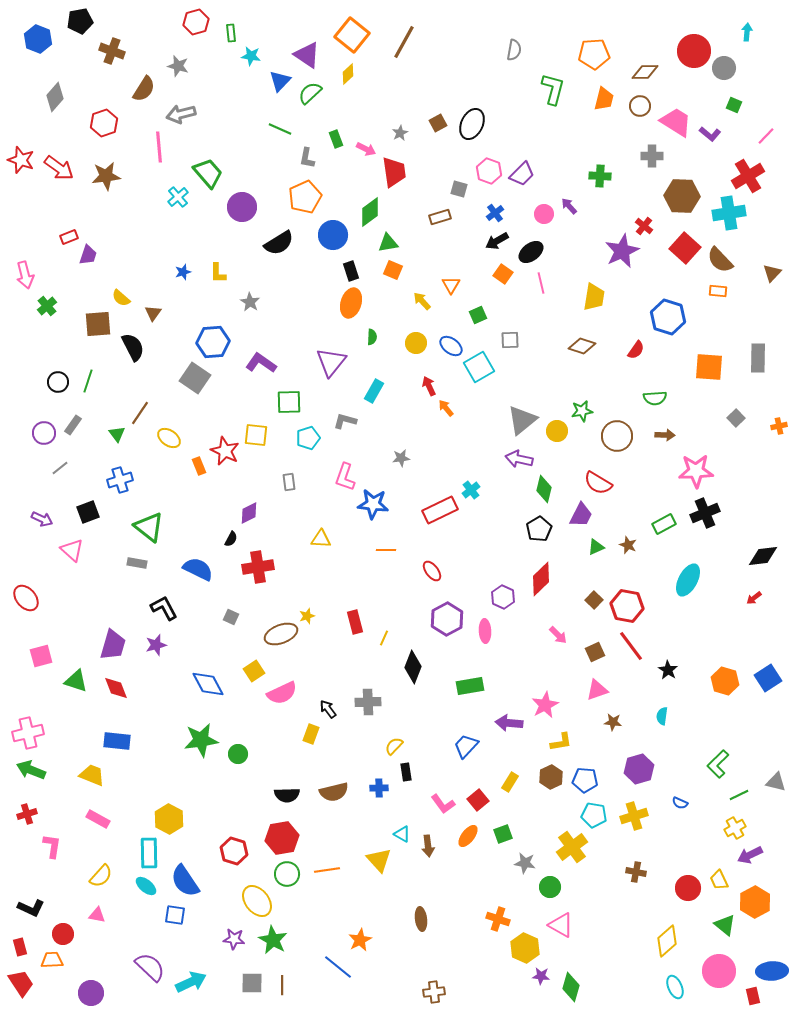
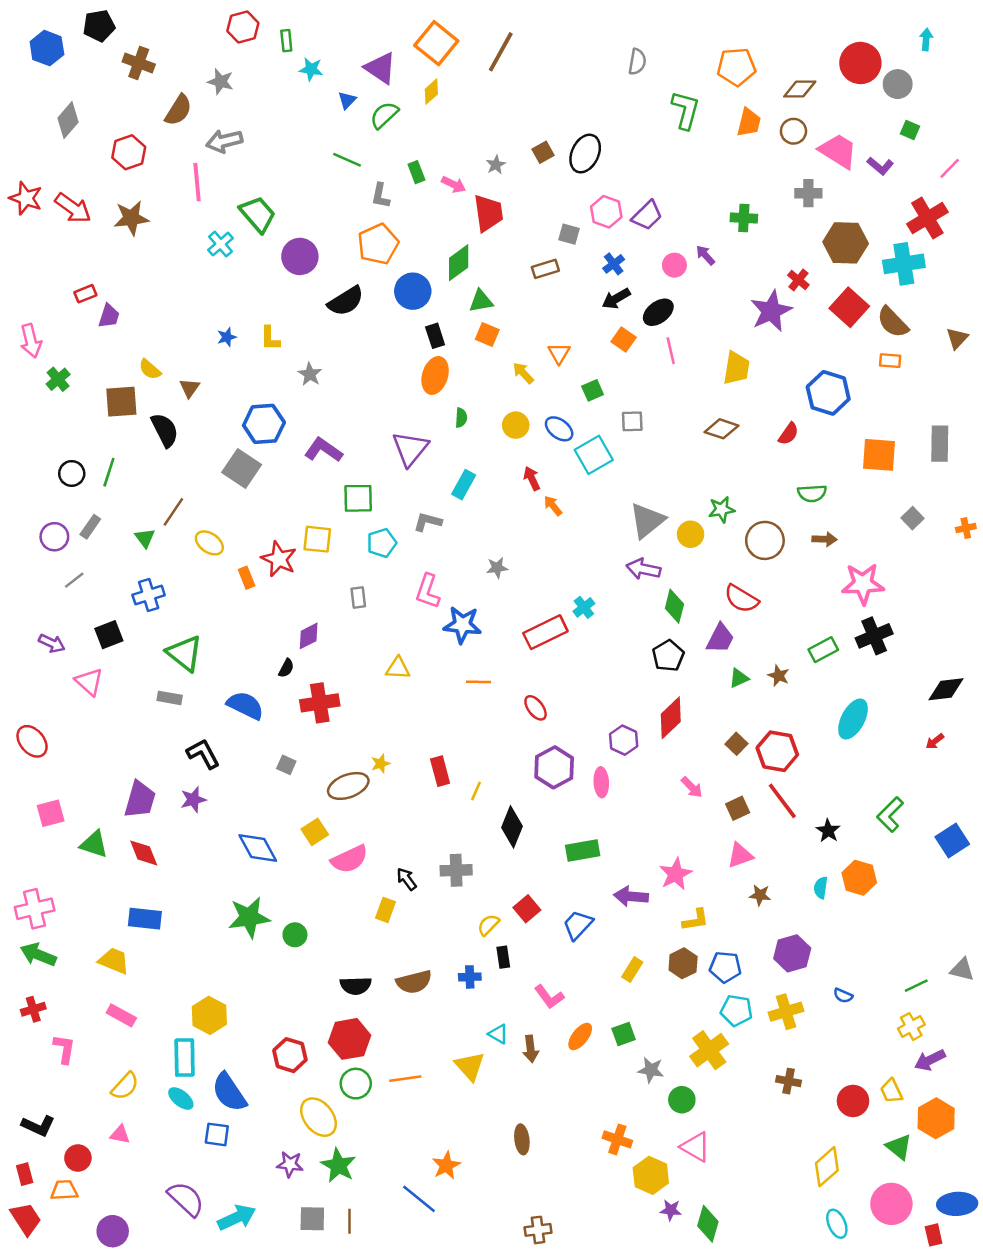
blue triangle: (280, 81) -> (347, 100), size x0.7
orange hexagon: (725, 681) -> (859, 878), moved
green L-shape: (718, 764) -> (890, 814), moved
red square: (478, 800) -> (527, 909), moved

